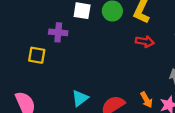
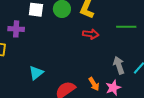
cyan triangle: (80, 98) -> (36, 73), moved

